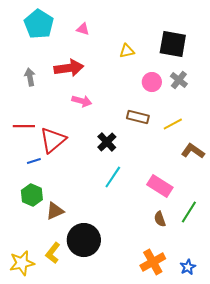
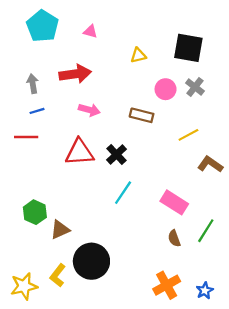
brown rectangle: (138, 117) -> (142, 115), moved
red triangle: (53, 140) -> (79, 152), moved, turned 36
blue line: (34, 161) -> (37, 111), moved

